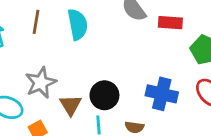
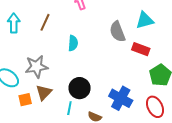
cyan semicircle: (78, 24) -> (73, 43), moved, size x0.7
brown triangle: (70, 105) -> (44, 93), moved

